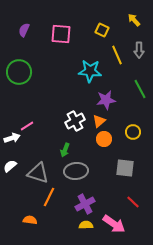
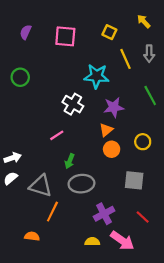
green circle: (19, 72) -> (20, 77), size x0.7
white cross: (75, 121) -> (73, 104), moved, turned -30
pink line: (27, 126) -> (57, 135), moved
white arrow: (12, 138) -> (13, 158), moved
purple cross: (85, 204) -> (104, 214), moved

